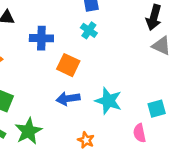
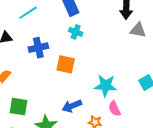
blue arrow: (68, 99) -> (72, 106), moved
pink semicircle: (139, 133) -> (114, 109), moved

